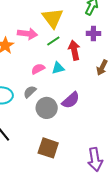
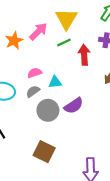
pink arrow: (27, 34) -> (38, 32), turned -60
cyan triangle: (58, 68) -> (55, 82), moved
pink semicircle: (38, 69) -> (34, 73), moved

